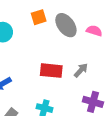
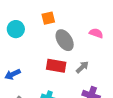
gray ellipse: (66, 25) -> (65, 40), moved

